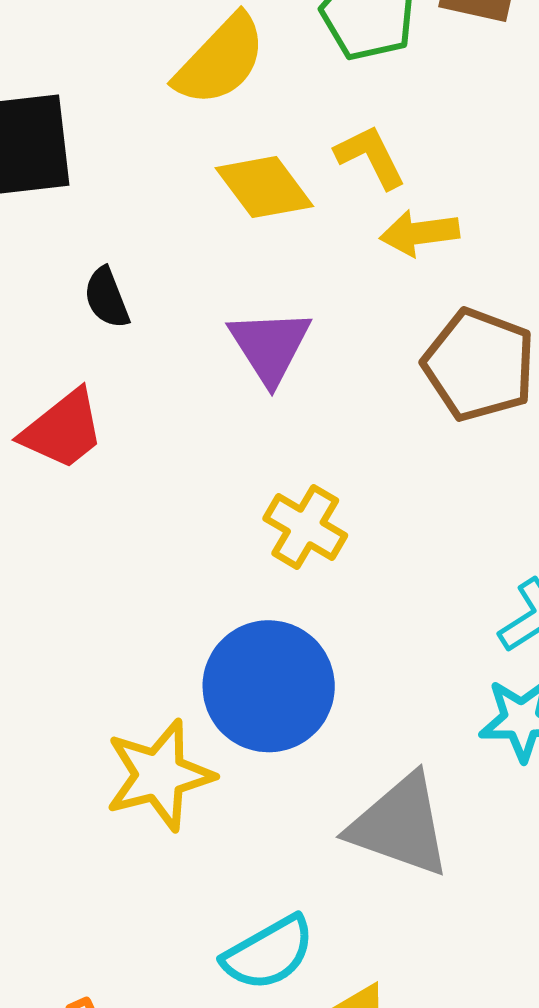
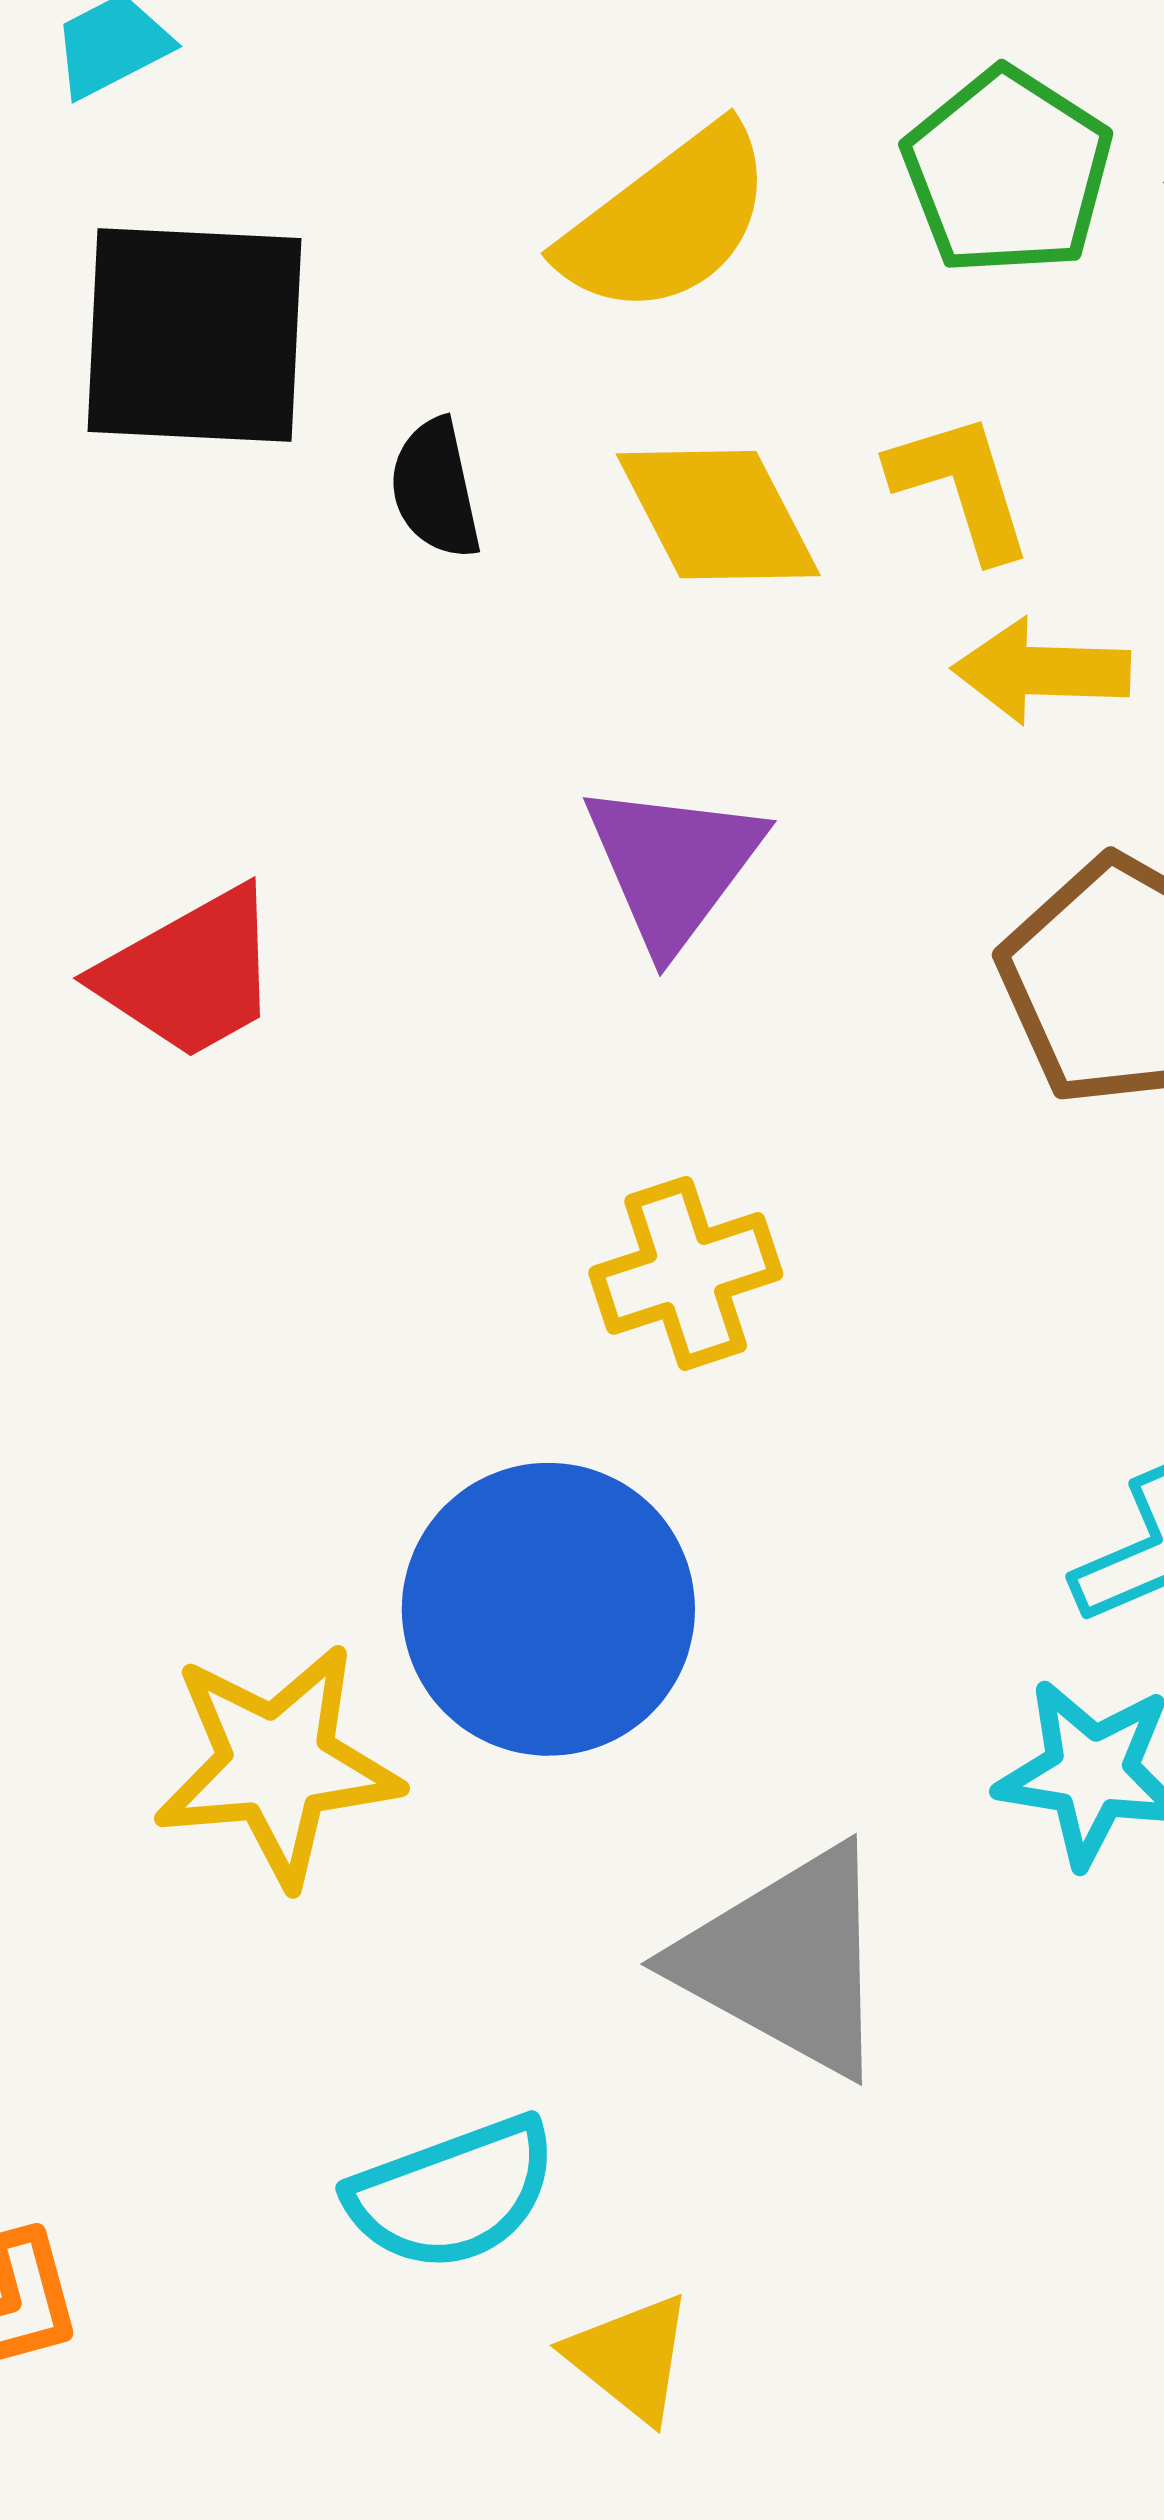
black semicircle: (107, 298) -> (435, 489), moved
yellow cross: (305, 527) -> (686, 1273), turned 32

